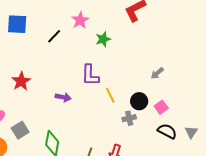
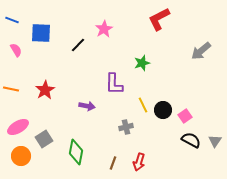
green star: (103, 39) -> (142, 63), moved
gray arrow: (157, 73) -> (201, 51), moved, size x1.5
yellow line: (110, 95) -> (143, 105), moved
gray cross: (129, 118) -> (126, 127), moved

